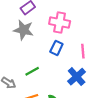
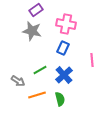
pink line: (83, 51) -> (92, 60), moved
blue cross: (77, 77) -> (64, 75), moved

